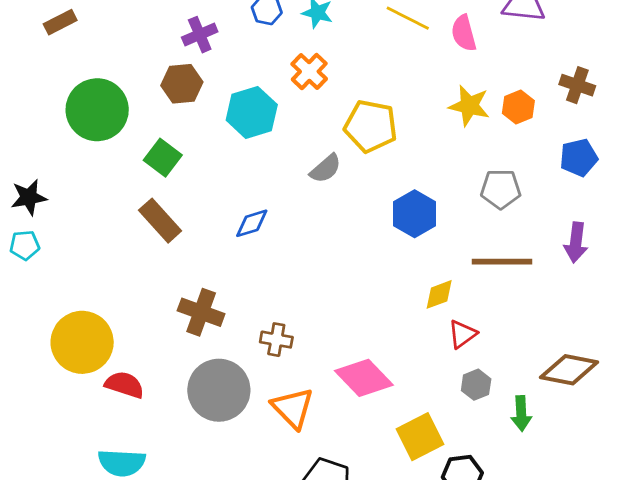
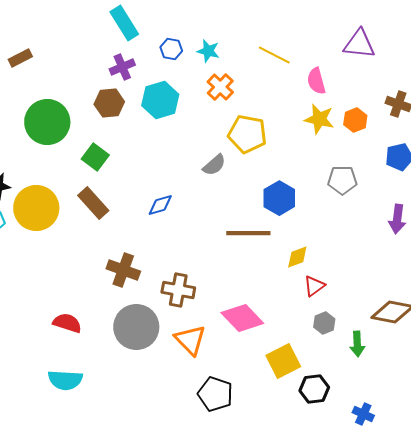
pink semicircle: (464, 33) -> (316, 81), moved
orange cross: (309, 71) -> (220, 87), moved
cyan hexagon: (252, 112) -> (160, 100), moved
brown line: (502, 262) -> (248, 233), moved
brown cross: (276, 340) -> (178, 290), size x1.4
yellow circle: (82, 342) -> (36, 208), moved

